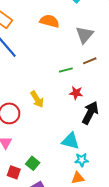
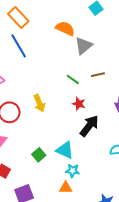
gray triangle: (85, 35) -> (84, 46), moved
green line: (66, 70) -> (73, 79), turned 40
green square: (33, 163) -> (39, 155), moved

